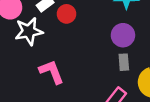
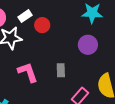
gray rectangle: (124, 62) -> (61, 70), moved

